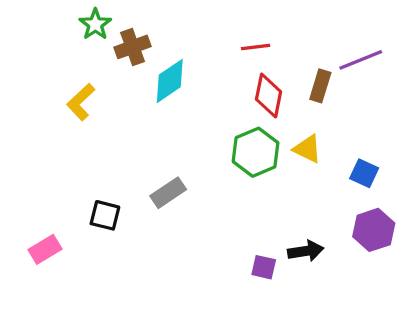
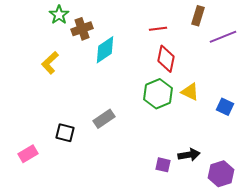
brown rectangle: (320, 86) -> (198, 16), moved
purple hexagon: (374, 230) -> (221, 174), moved

